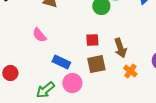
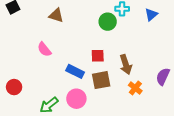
blue rectangle: (61, 62) -> (75, 71), moved

